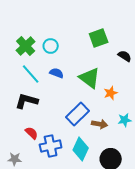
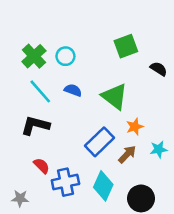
orange star: (111, 93) -> (135, 127), moved
brown arrow: (100, 124) -> (127, 154), turned -56

